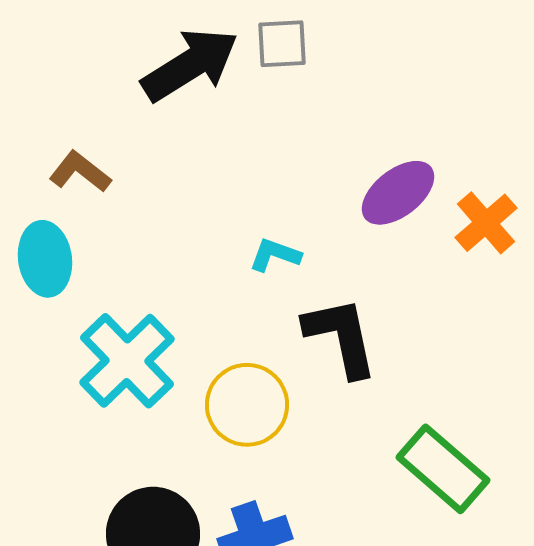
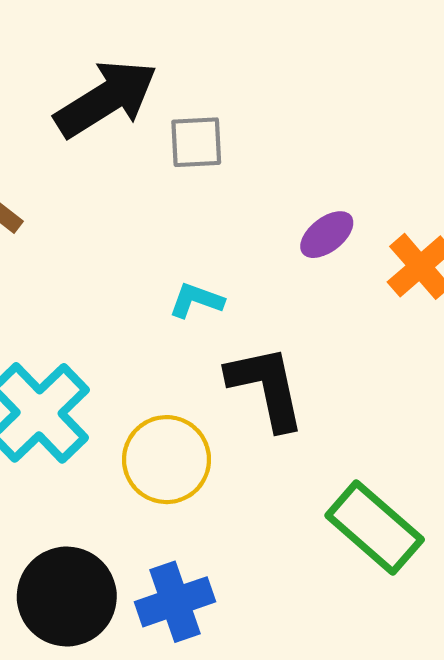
gray square: (282, 44) -> (196, 142), moved
purple ellipse: (398, 193) -> (327, 235), size x0.7

